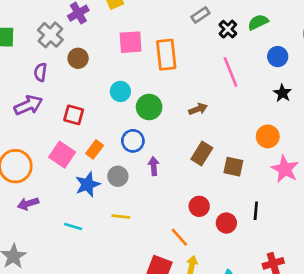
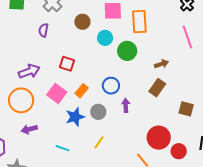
brown circle: (78, 58) -> (82, 22), moved
cyan circle: (120, 91) -> (105, 38), moved
purple arrow: (28, 105) -> (29, 71), moved
green circle: (149, 107) -> (127, 51), moved
brown rectangle: (202, 153) -> (157, 88), moved
red circle: (199, 206) -> (159, 138), size x1.5
yellow line: (121, 216) -> (99, 142), turned -64

